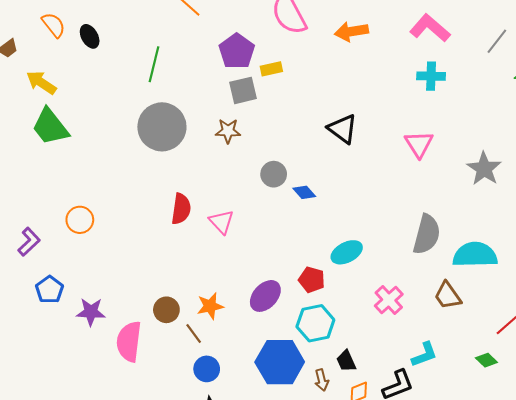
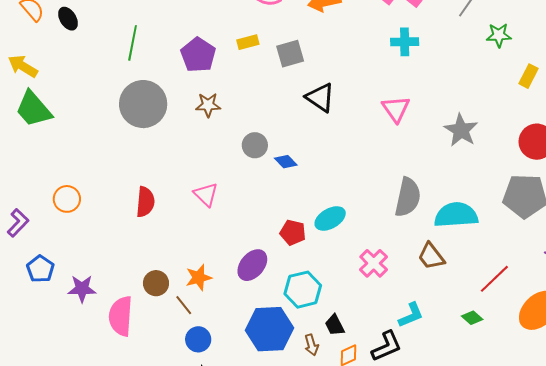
purple pentagon: (237, 51) -> (198, 55), moved
gray square: (243, 90) -> (290, 54), moved
red semicircle: (181, 209) -> (145, 202), moved
red pentagon: (312, 280) -> (293, 232), moved

